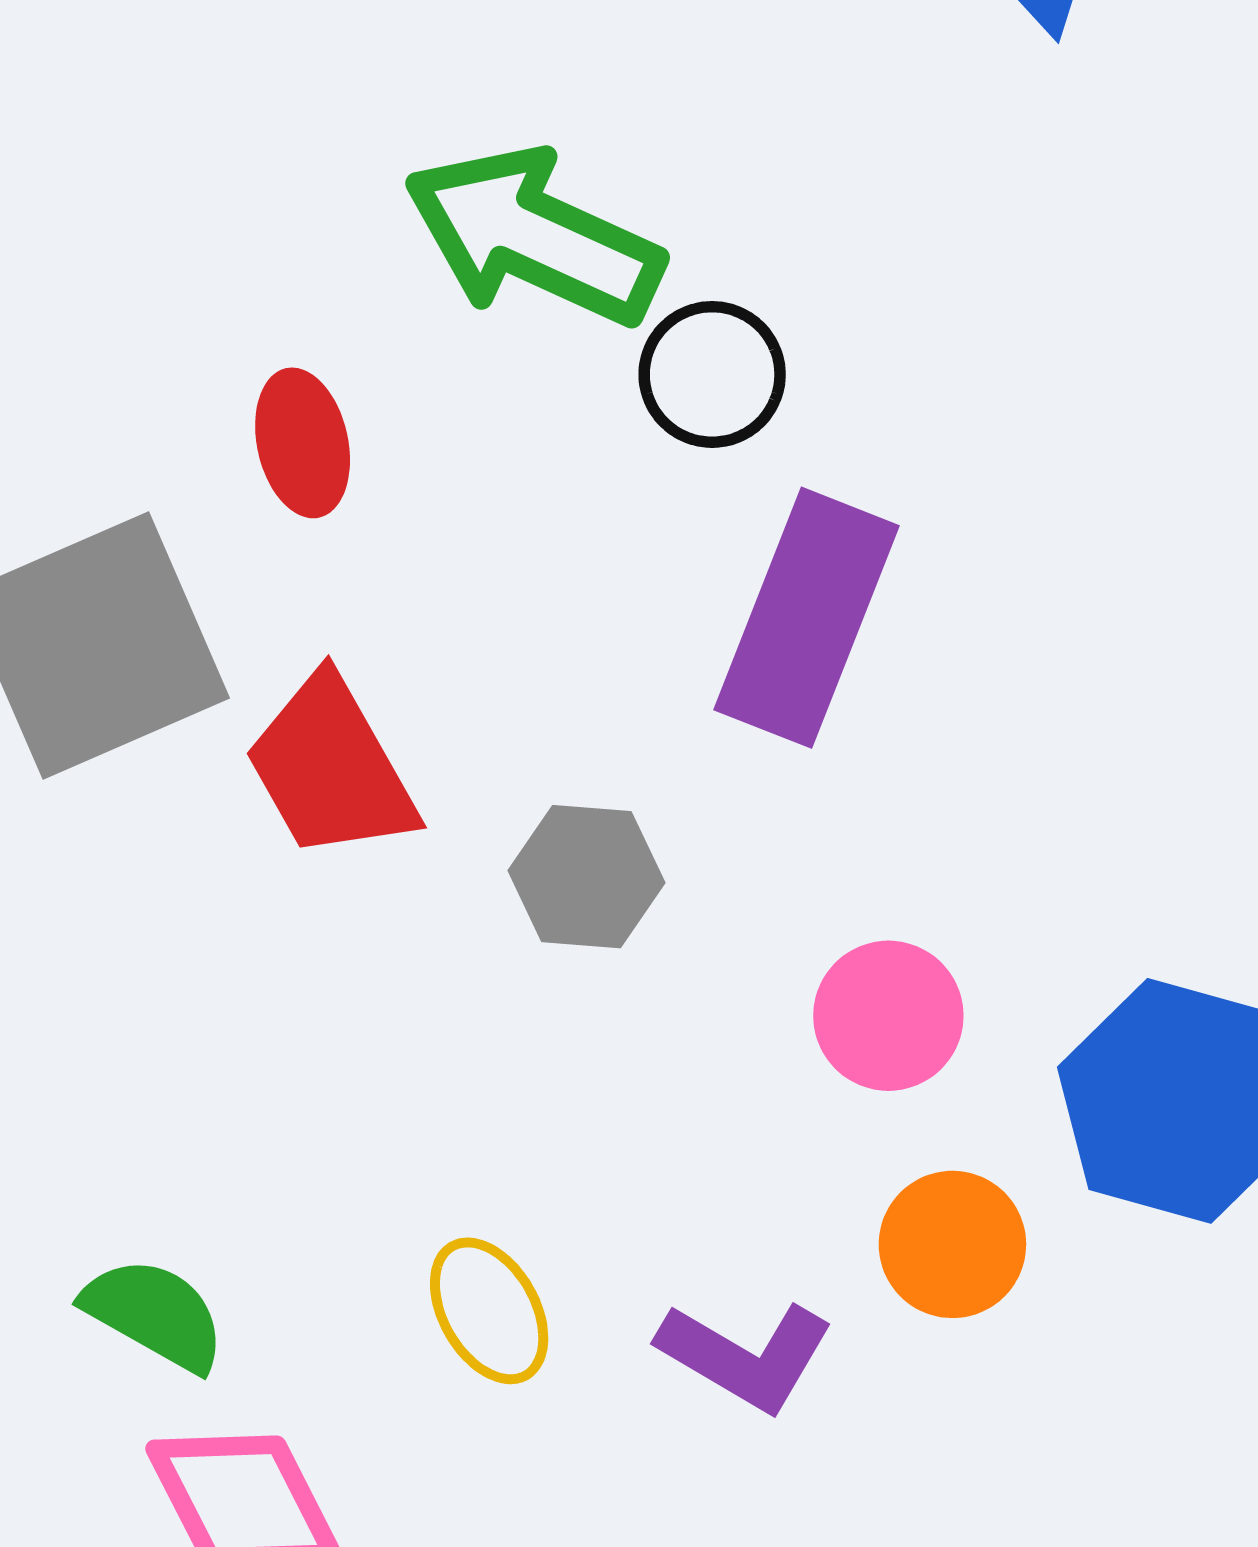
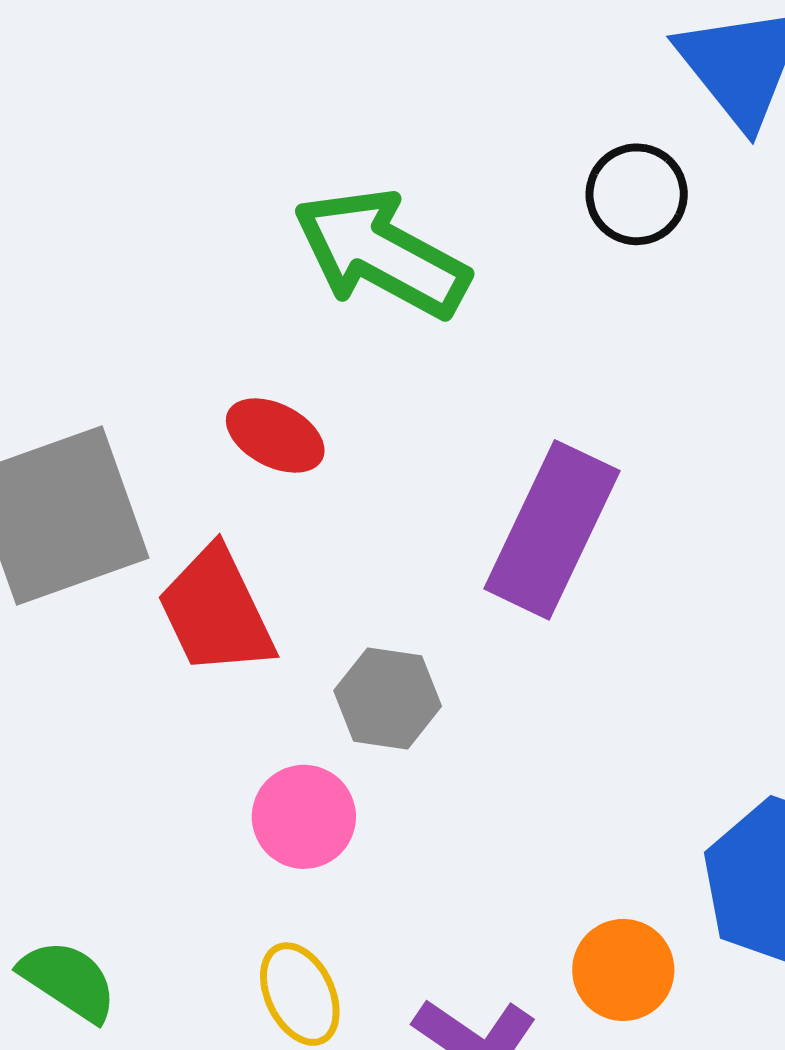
black circle: (712, 374) -> (637, 194), moved
red ellipse: (303, 443) -> (275, 435), moved, turned -54
pink circle: (888, 1016) -> (304, 817), moved

